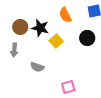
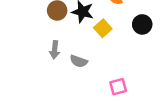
gray arrow: (14, 50) -> (55, 50), moved

